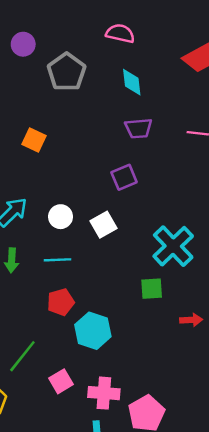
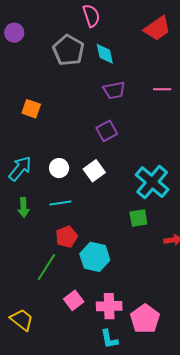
pink semicircle: (120, 33) -> (91, 16), turned 65
gray pentagon: (67, 72) -> (68, 50), moved
green line: (22, 356) -> (46, 267), moved

